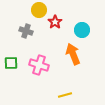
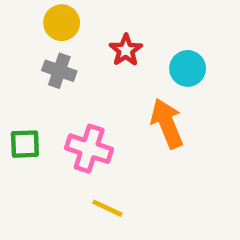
yellow circle: (39, 10) -> (62, 23), moved
yellow line: (65, 95) -> (107, 208), moved, turned 40

